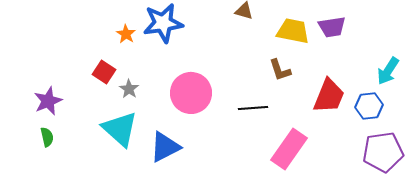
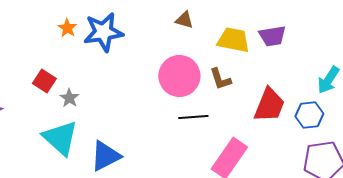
orange star: (126, 34) -> (67, 28), moved
pink circle: (191, 93) -> (179, 76), moved

